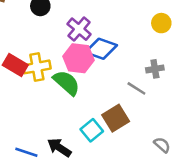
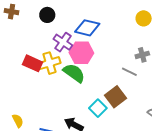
purple cross: (79, 29) -> (63, 42), moved
blue diamond: (101, 49) -> (87, 28), moved

